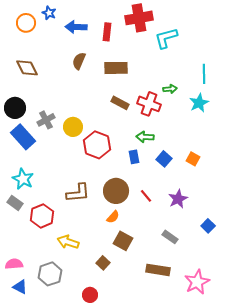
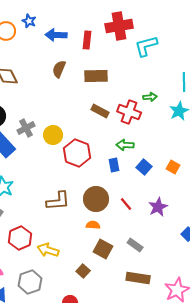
red hexagon: (42, 216) -> (20, 238), moved
orange semicircle: (113, 217) -> (93, 225), turned -128
gray rectangle: (170, 237) -> (135, 245), moved

